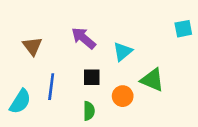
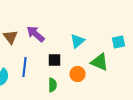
cyan square: (183, 29) -> (118, 42), moved
purple arrow: (84, 38) -> (35, 34), moved

